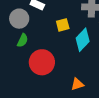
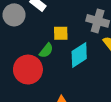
green semicircle: (23, 40) -> (46, 51), moved

